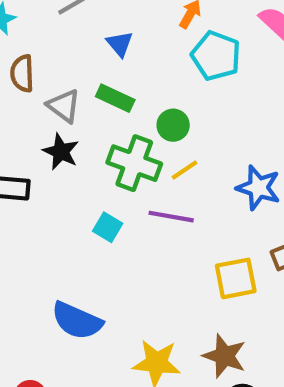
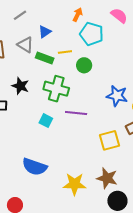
blue triangle: (120, 44) -> (45, 32), turned 40
gray triangle: (64, 106) -> (25, 45), moved
green circle: (173, 125) -> (84, 65), moved
yellow line: (185, 170) -> (65, 52), moved, turned 32

